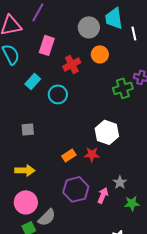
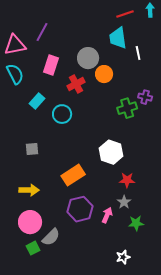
gray circle: (89, 27) -> (88, 58), moved
red star: (92, 154) -> (127, 180), moved
orange rectangle: (69, 155) -> (73, 175), size x1.6

